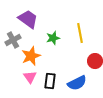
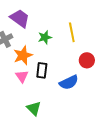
black rectangle: (50, 81) -> (42, 70), moved

